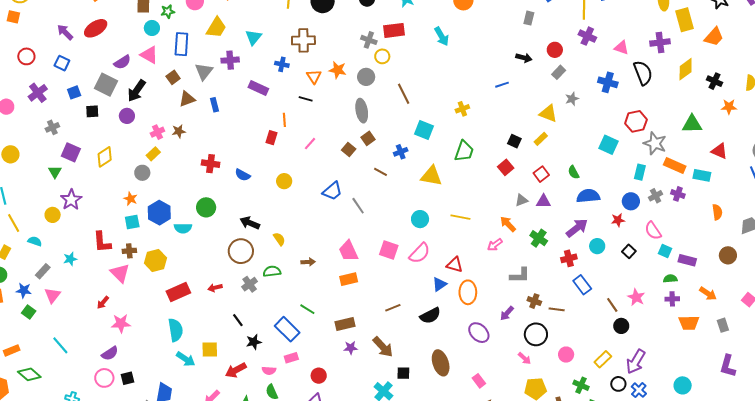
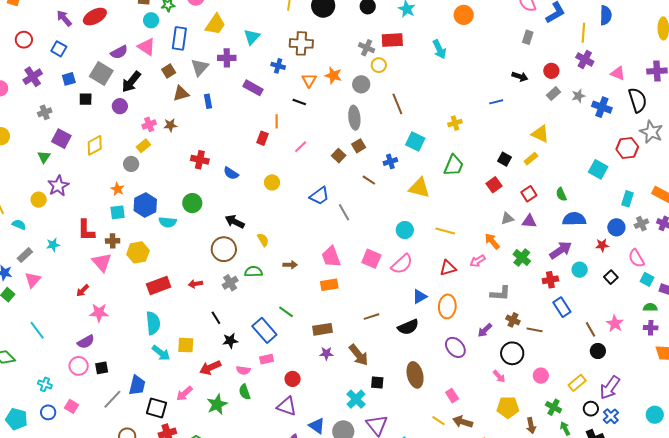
gray star: (572, 99) -> (578, 96), moved
gray star: (655, 143) -> (651, 132), moved
red triangle: (455, 265) -> (448, 268), moved, turned -36

